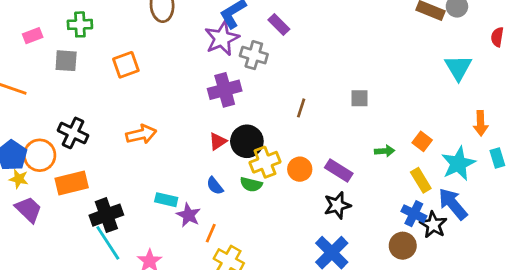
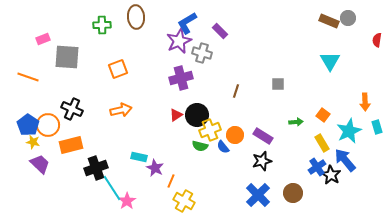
green cross: (80, 24) -> (102, 25), moved
gray square: (66, 61) -> (67, 57), size x1.5
orange square: (126, 65) -> (118, 69), moved
cyan triangle: (458, 68) -> (330, 61), moved
blue semicircle: (215, 186) -> (223, 147), moved
blue cross: (414, 214) -> (317, 167), turned 30
cyan line: (108, 243) -> (112, 188), moved
brown circle: (403, 246) -> (293, 193), moved

